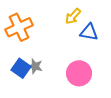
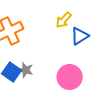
blue triangle: (89, 32) -> (80, 36), turned -42

